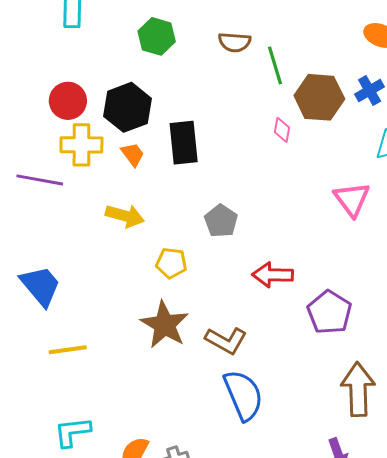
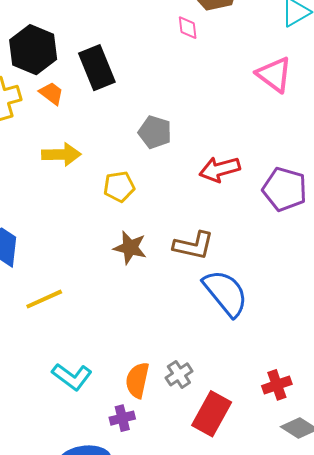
brown star: (165, 325) -> (130, 248), size x0.7
cyan L-shape: (72, 432) -> (72, 377), turned -120

